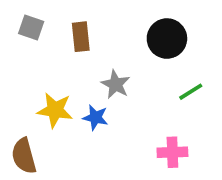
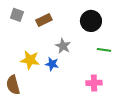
brown rectangle: (81, 37) -> (44, 20), turned 70
green line: (191, 92) -> (104, 50), turned 40

